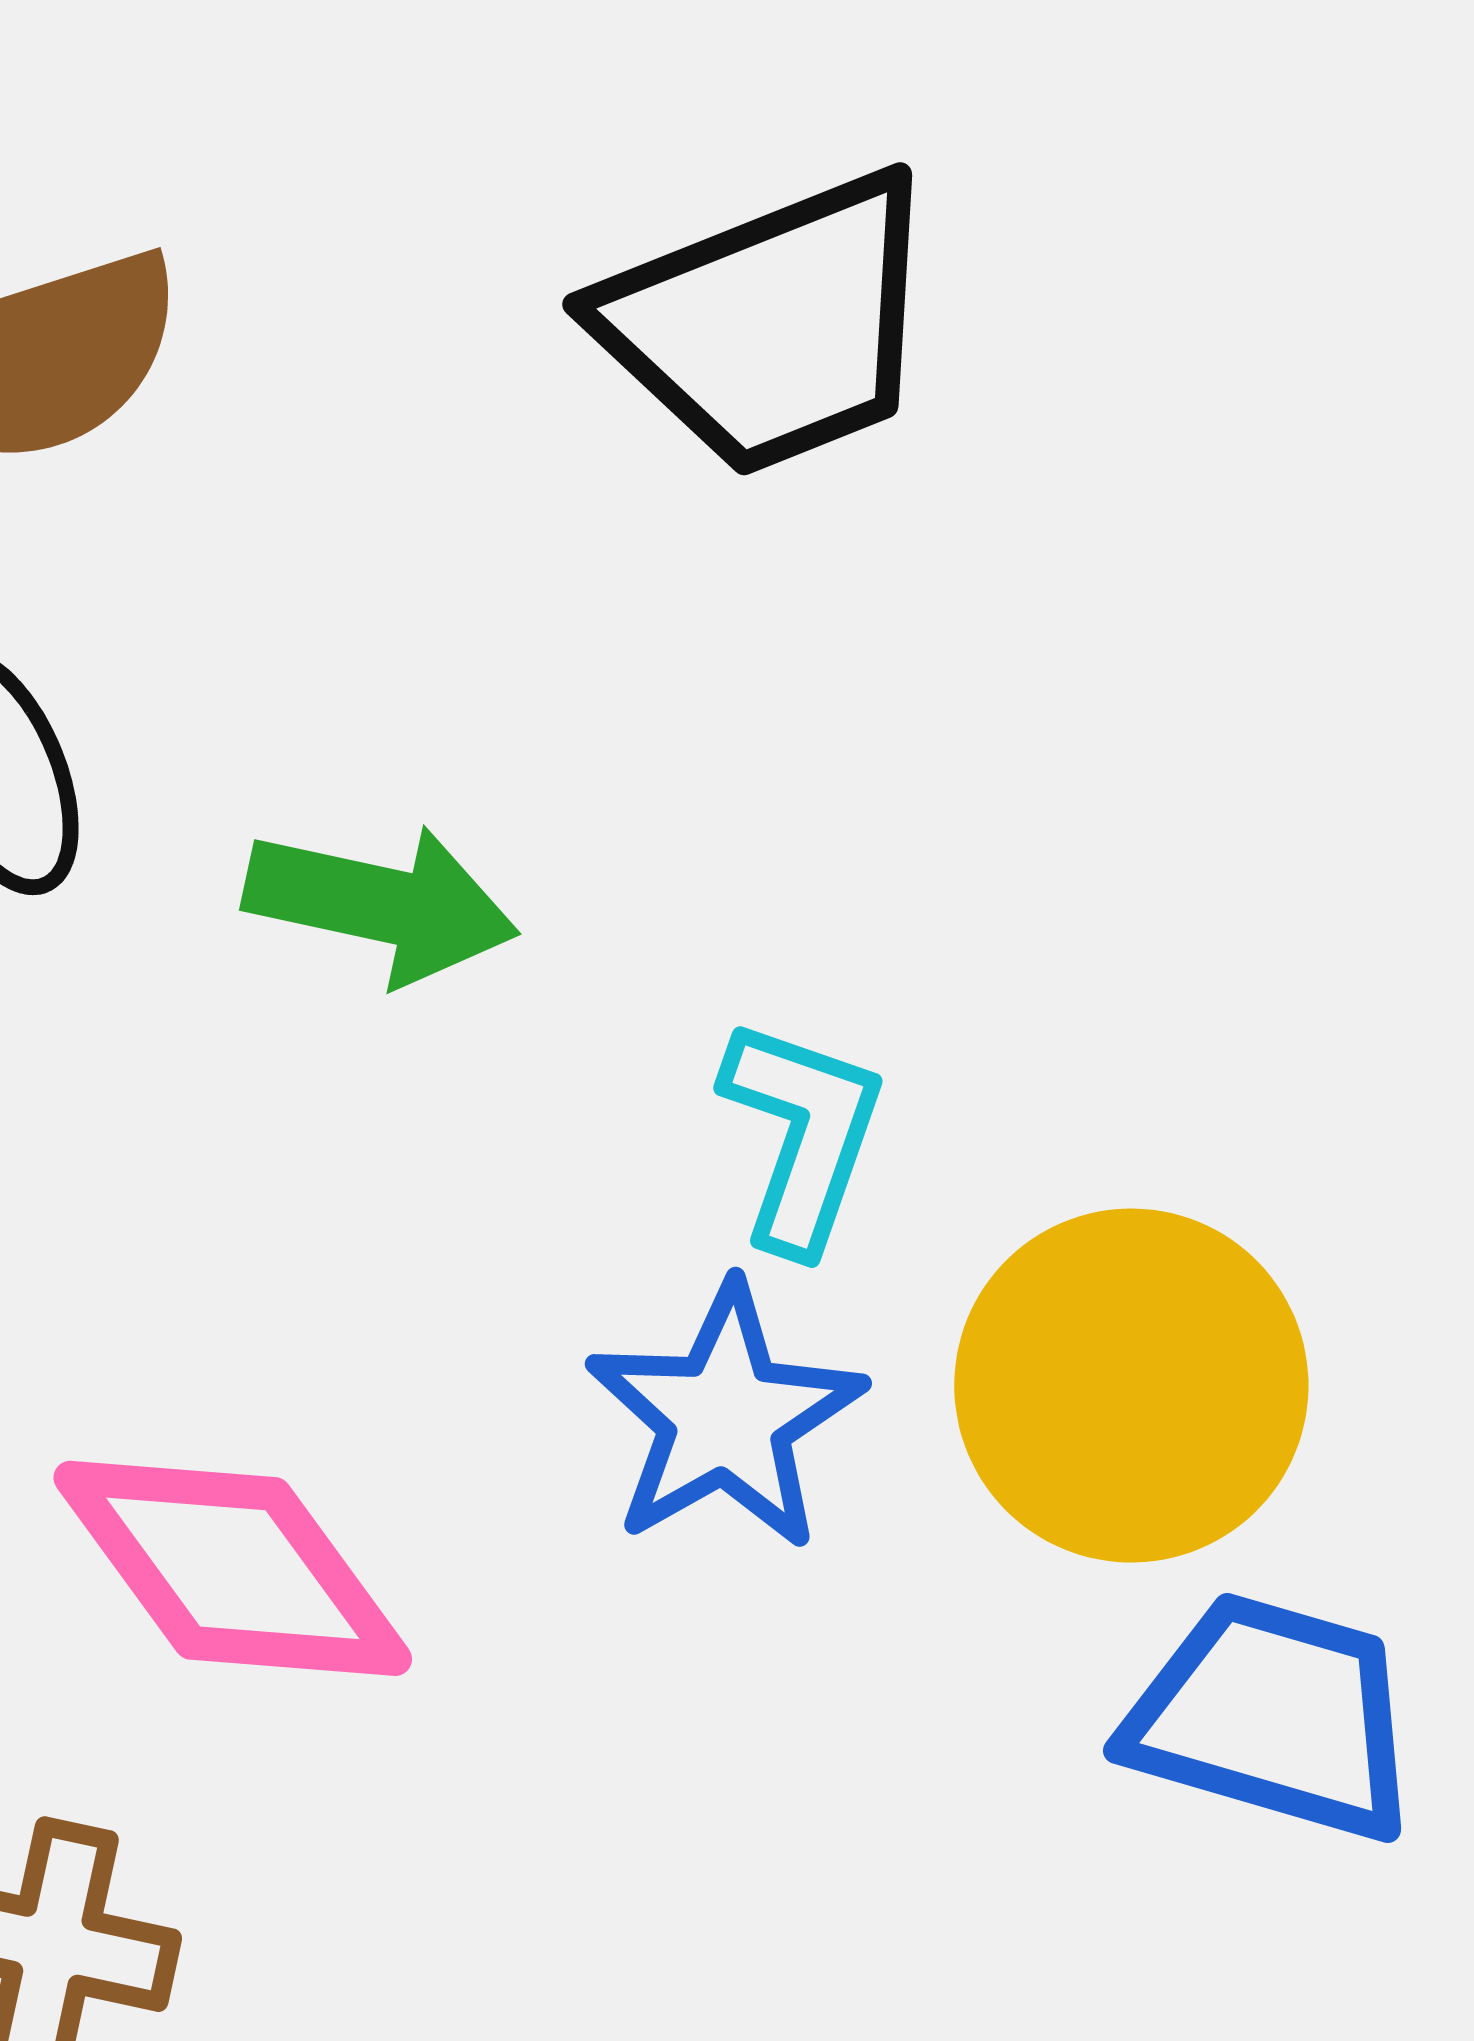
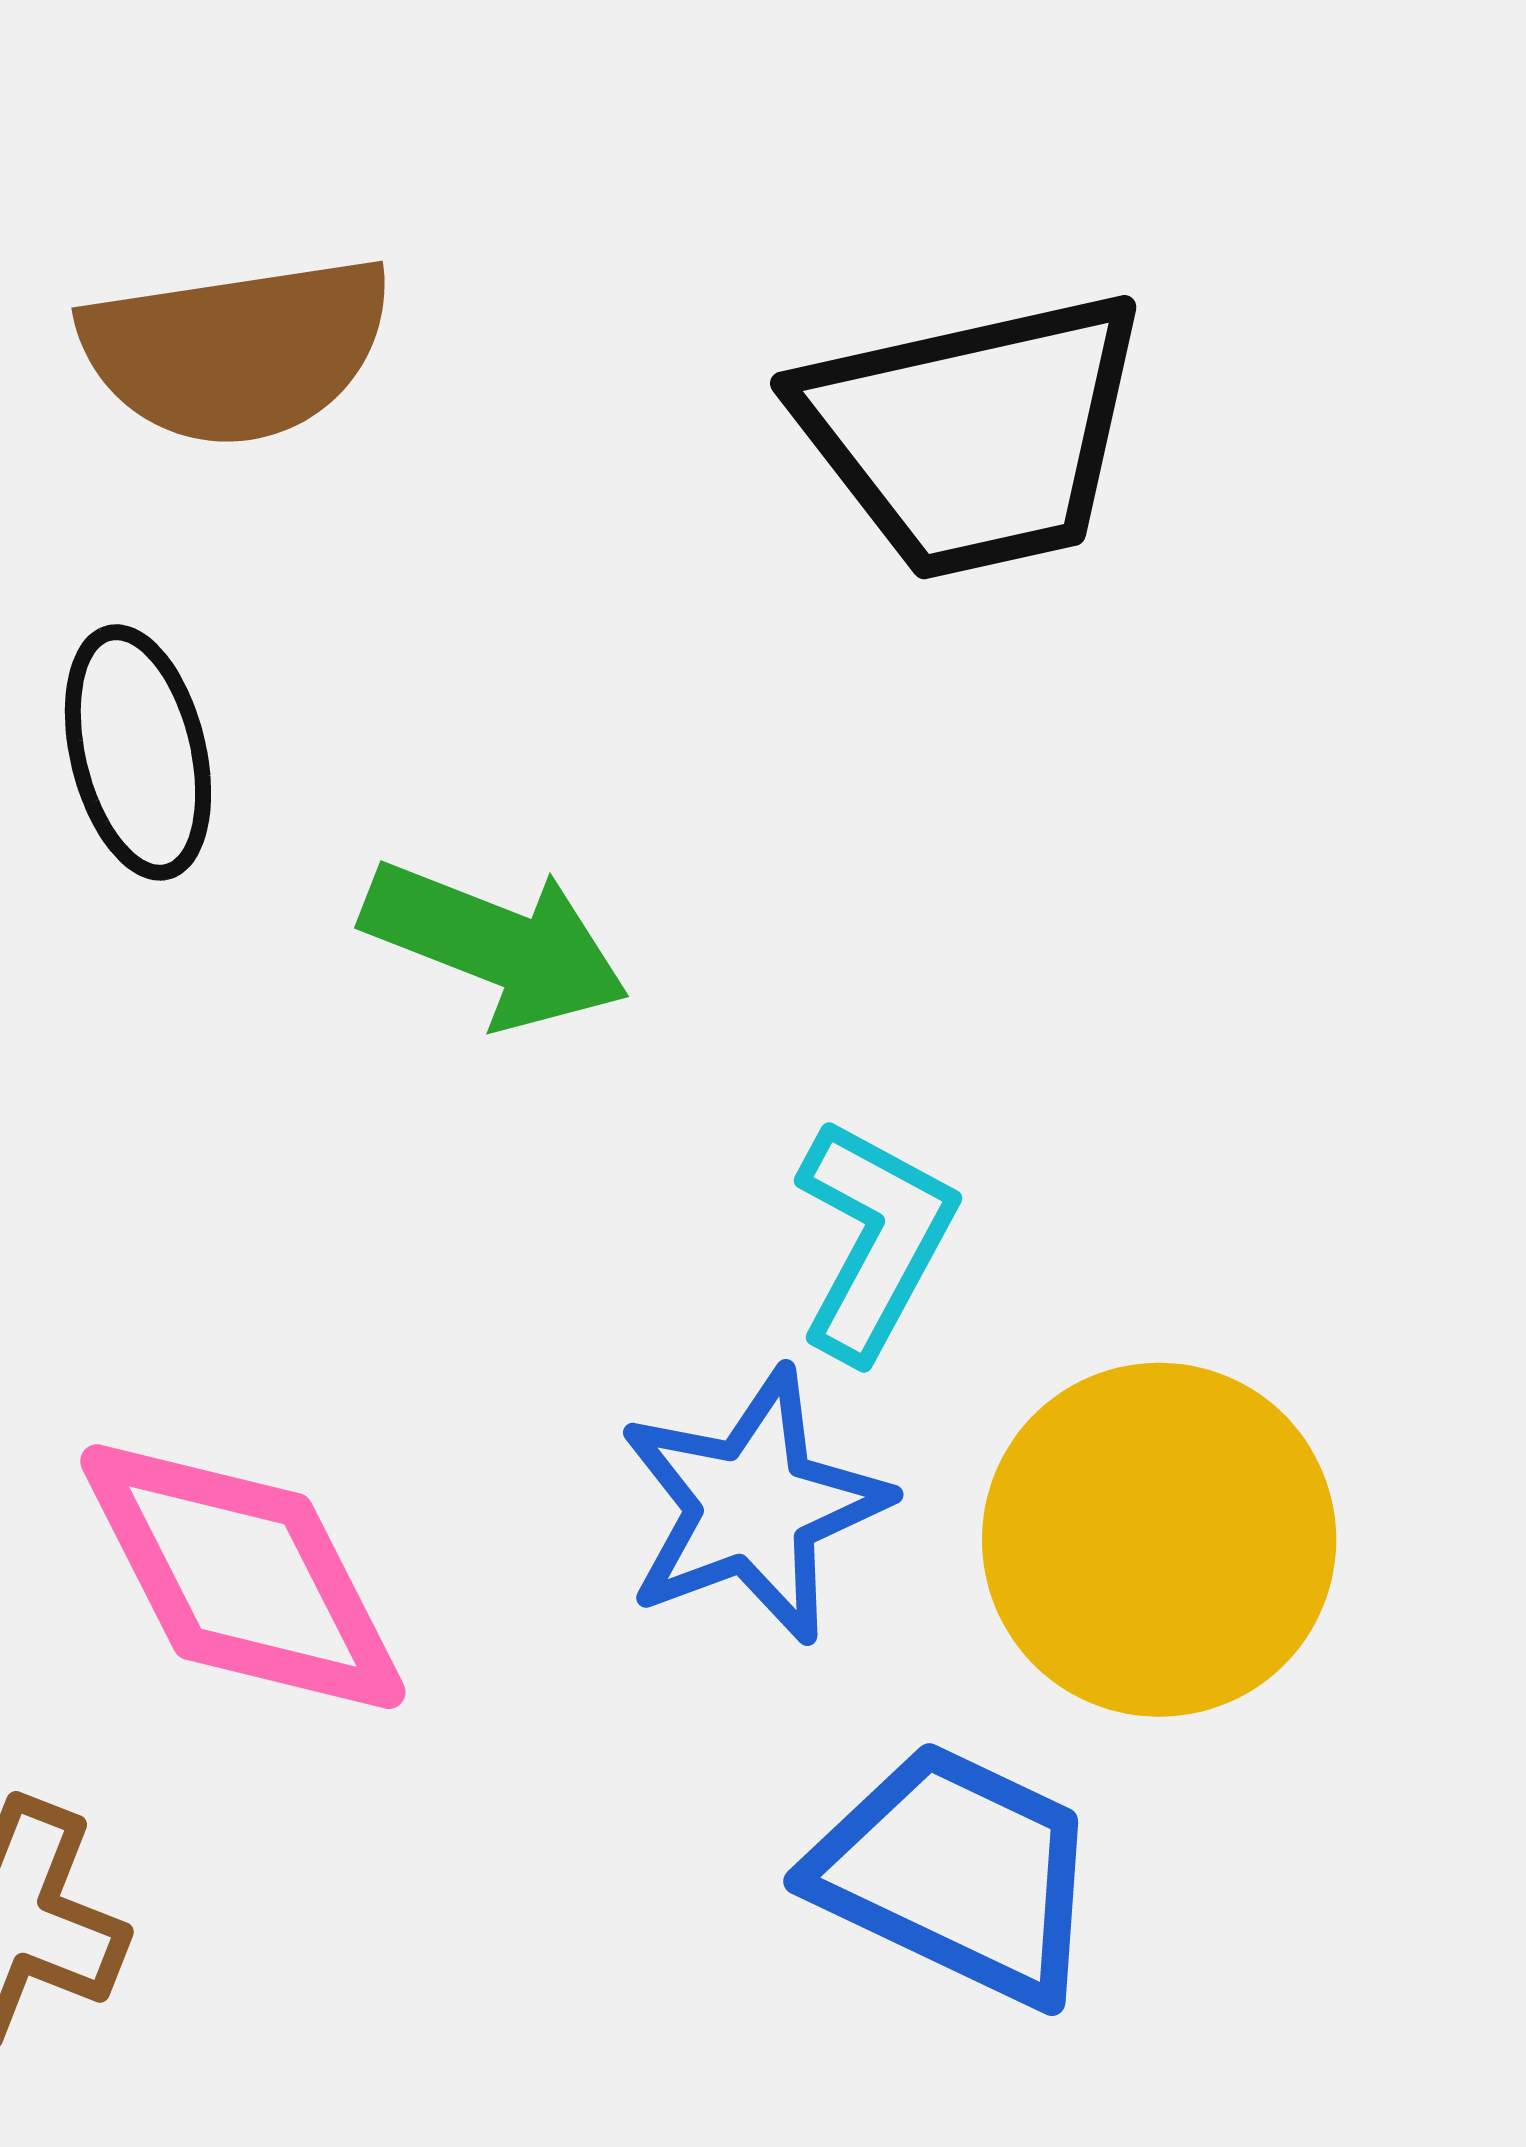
blue trapezoid: (1273, 1717) -> (957, 1873), moved

